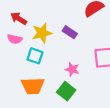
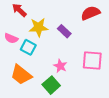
pink semicircle: (15, 39) -> (11, 38), moved
orange trapezoid: (33, 86) -> (21, 75), turned 30

